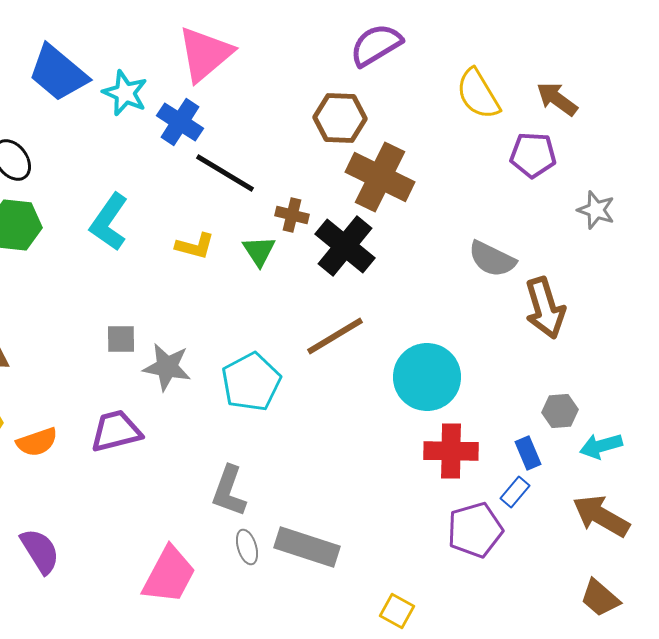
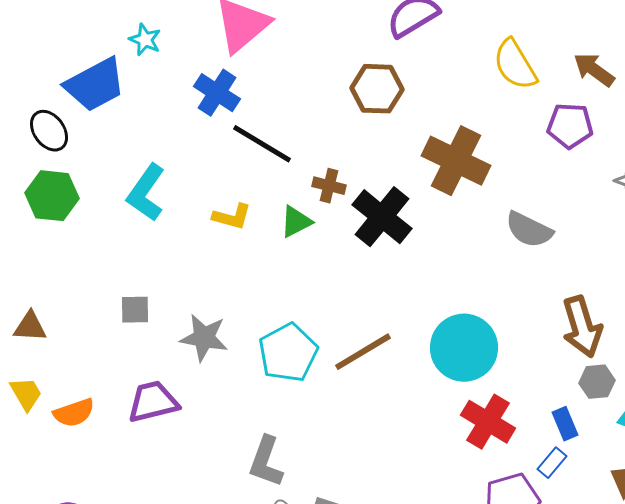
blue trapezoid: (58, 73) -> (95, 85), moved, turned -68
cyan star: (125, 93) -> (145, 40), moved, size x0.7
brown cross: (380, 177) -> (456, 161), moved
green triangle: (259, 251) -> (296, 222), turned 36
brown arrow: (545, 308) -> (582, 327), moved
brown line: (335, 336) -> (363, 352), moved
gray square: (121, 339) -> (135, 310), moved
red cross: (451, 451) -> (488, 422), turned 30

